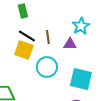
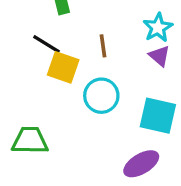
black line: (27, 36) -> (47, 44), moved
purple triangle: (70, 44) -> (159, 56), moved, turned 40

